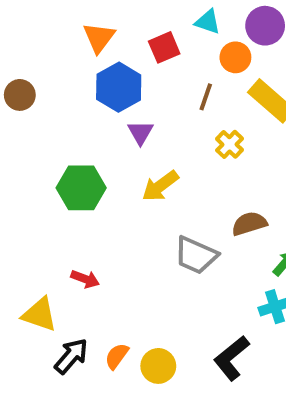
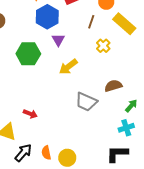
green hexagon: (81, 188) -> (28, 54), moved
orange semicircle: (117, 356) -> (46, 153), turned -48
black L-shape: (231, 358) -> (117, 154), moved, turned 40

